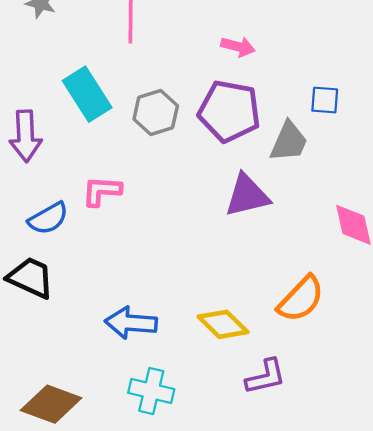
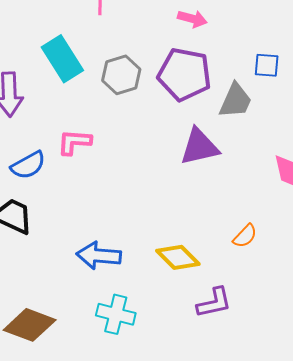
orange semicircle: (301, 299) -> (245, 236), size x0.6

